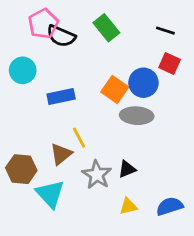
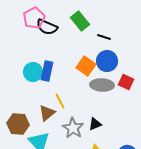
black line: (165, 31) -> (104, 37), moved
red square: (170, 63) -> (126, 82), moved
cyan circle: (23, 70) -> (33, 72), moved
blue rectangle: (61, 96) -> (47, 71), turned -66

